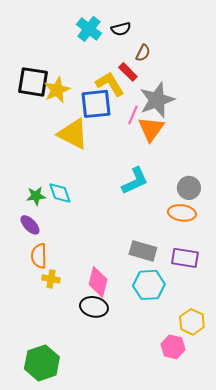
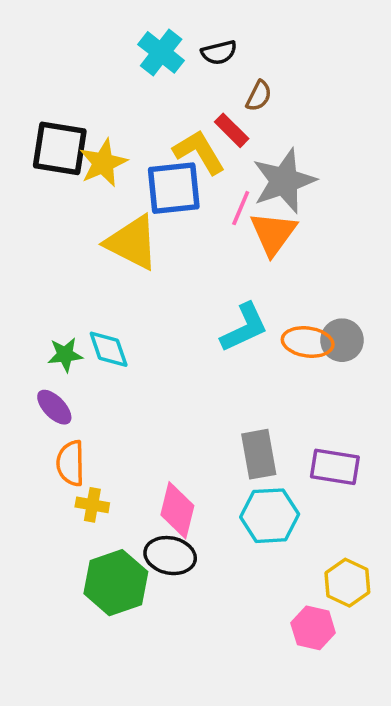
orange ellipse: (182, 213) -> (308, 342), moved
gray rectangle: (143, 251) -> (259, 454), turned 64
green hexagon: (42, 363) -> (116, 583), moved

